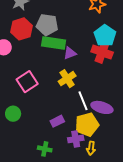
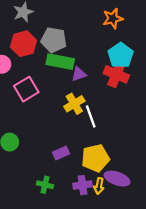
pink square: (27, 82) -> (26, 89), moved
white line: (83, 101) -> (91, 116), moved
purple ellipse: (102, 107) -> (117, 179), moved
purple cross: (76, 139) -> (82, 185), moved

